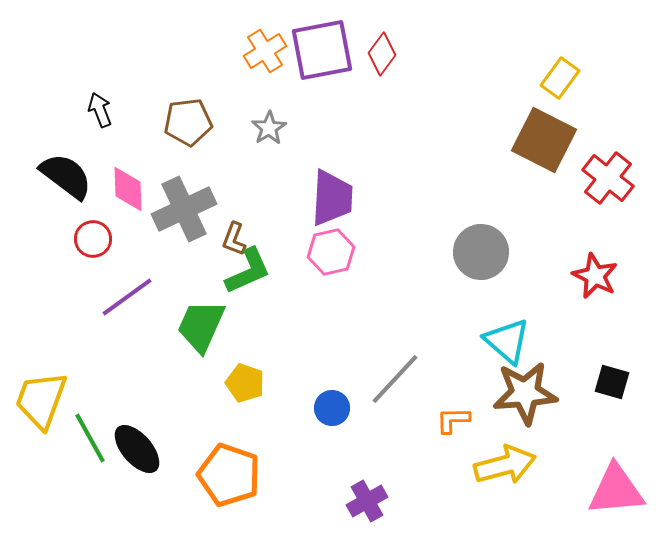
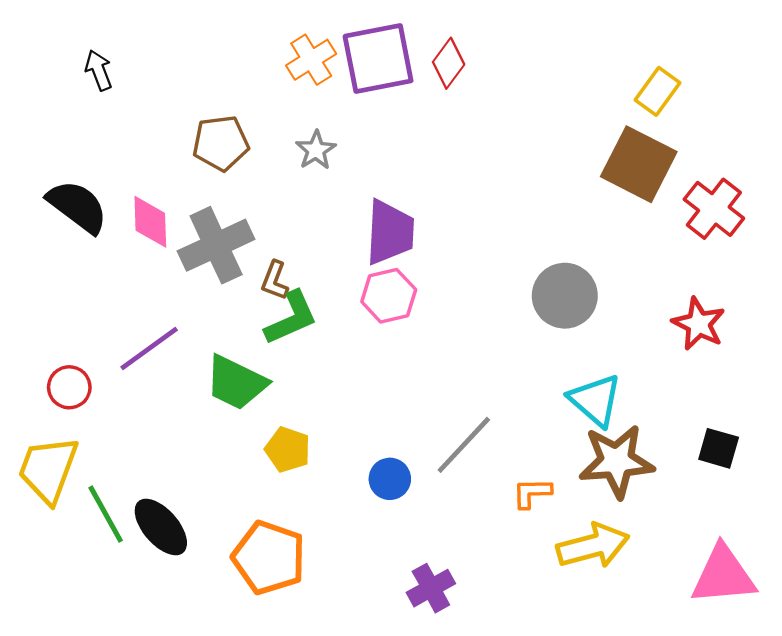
black arrow: (100, 110) -> (99, 70), moved
red circle: (93, 239) -> (69, 387), moved
green trapezoid: (201, 326) -> (236, 383), turned -88

